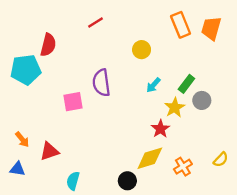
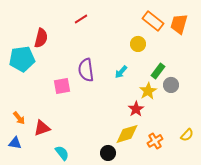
orange rectangle: (181, 25) -> (153, 21), turned -30
yellow circle: (142, 50) -> (138, 44), moved
cyan arrow: (153, 85) -> (121, 72), moved
cyan semicircle: (73, 181) -> (62, 153), turned 126

